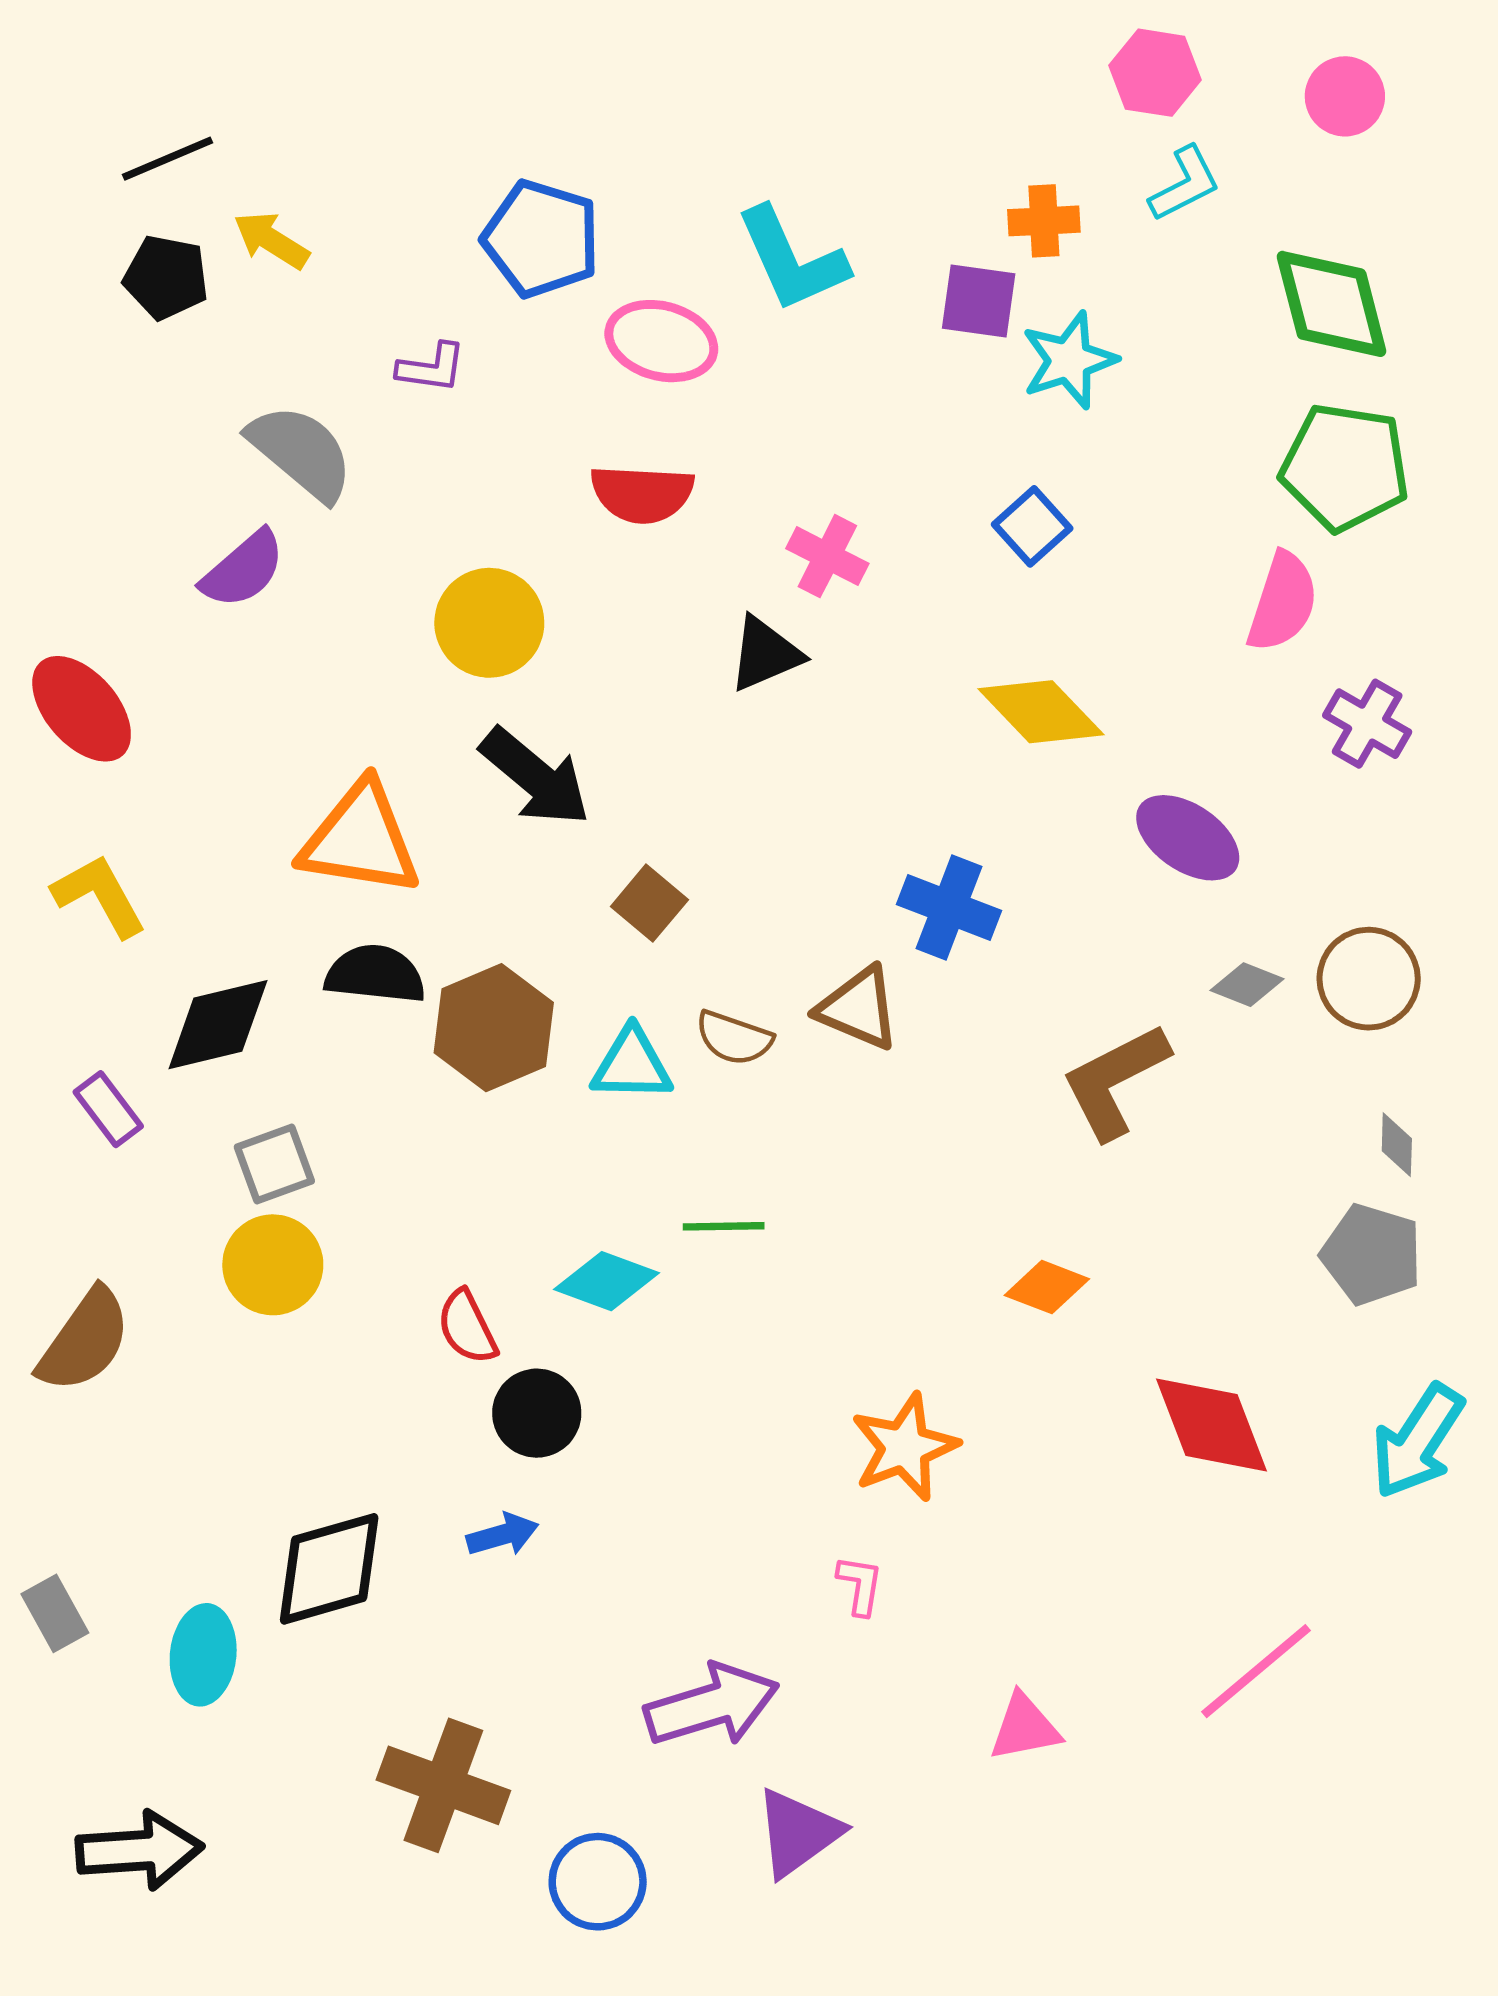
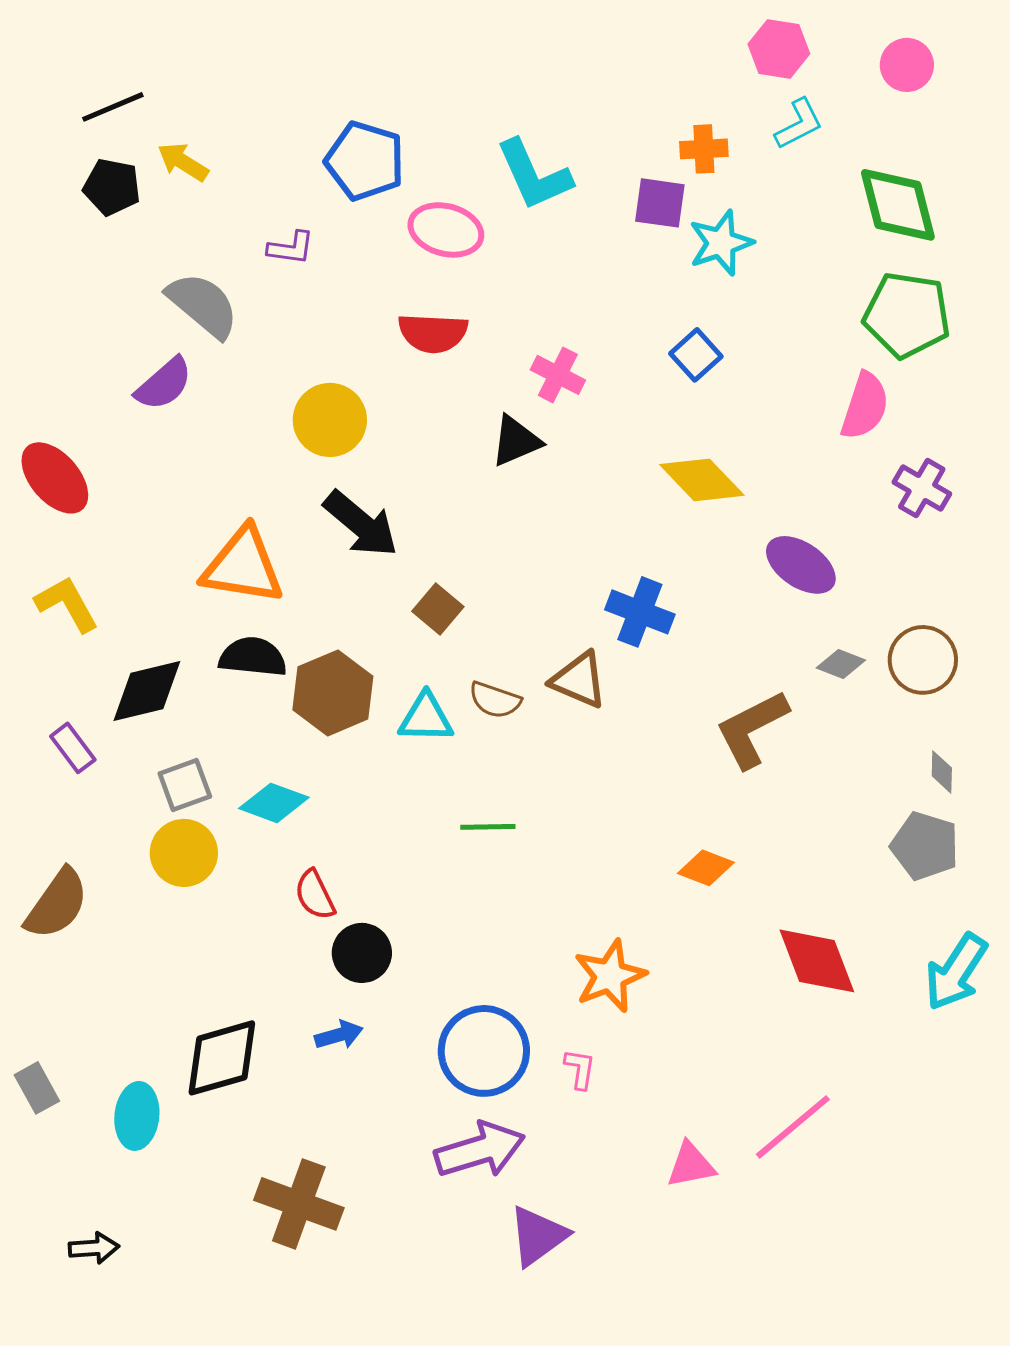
cyan diamond: (606, 1281) -> (274, 803), moved
pink line: (1256, 1671) -> (793, 1127), moved
black arrow: (139, 1851) -> (94, 1248), size x0.6
blue circle: (598, 1882) -> (484, 1051), moved, size x1.4

